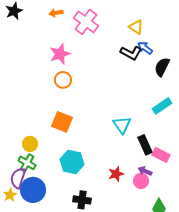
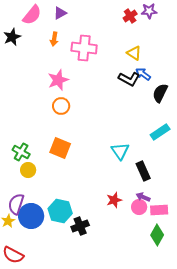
orange arrow: (56, 13) -> (54, 39), turned -72
pink cross: (86, 22) -> (84, 48), turned -30
pink rectangle: (161, 155) -> (159, 210), moved, turned -30
cyan hexagon: (72, 162) -> (60, 211), moved
green cross: (27, 163) -> (21, 152), moved
black cross: (82, 200) -> (80, 226), turned -30

